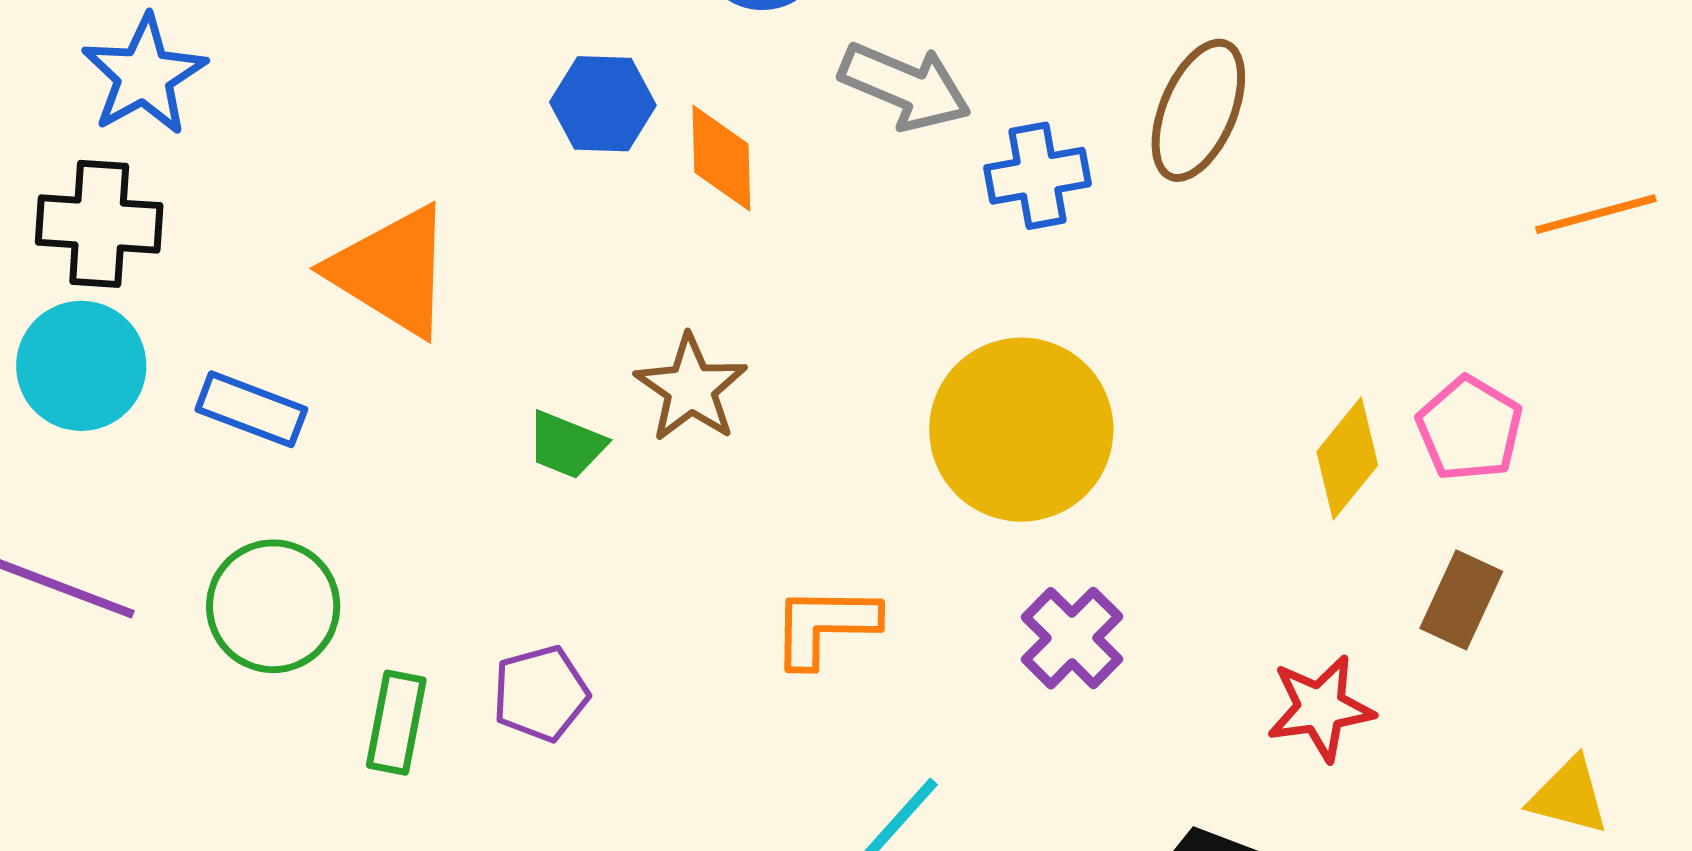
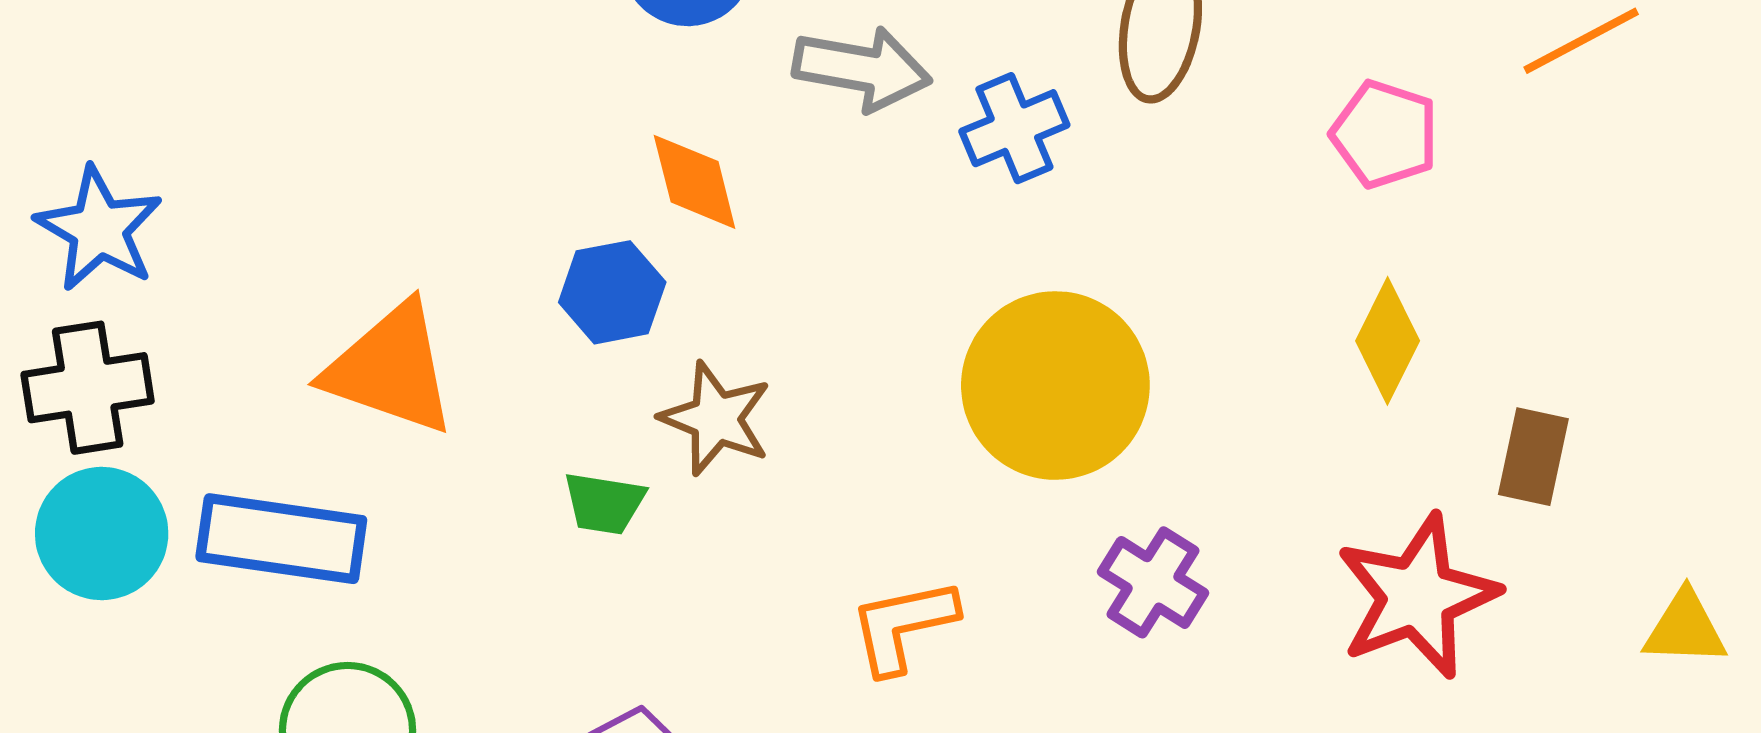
blue hexagon: (603, 104) -> (612, 292), moved
blue rectangle: (251, 409) -> (281, 539), size x1.5
pink pentagon: (1470, 429) -> (1385, 134), moved
red star: (1320, 708) -> (1417, 596), size x1.5

